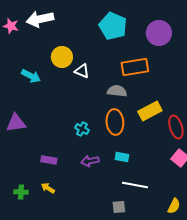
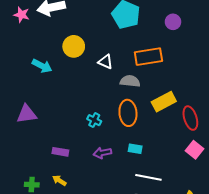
purple circle: (159, 33) -> (173, 22), size x0.6
white triangle: (82, 71) -> (105, 62), moved

